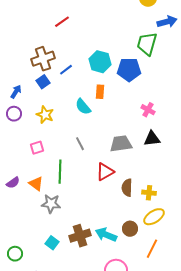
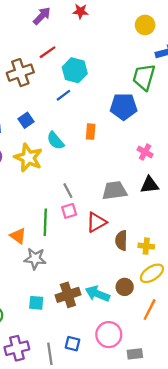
brown cross: (43, 59) -> (20, 73), moved
cyan hexagon: (100, 62) -> (75, 70), moved
blue line: (66, 70) -> (63, 95), moved
cyan semicircle: (83, 107) -> (55, 141), moved
yellow star: (45, 115) -> (28, 158), size x1.4
pink square: (37, 148) -> (69, 211), moved
cyan square: (52, 243) -> (36, 303), turned -32

